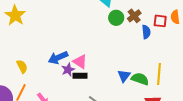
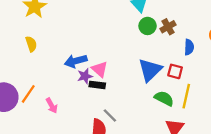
red square: (160, 21) -> (175, 71), moved
blue semicircle: (146, 32) -> (189, 47), moved
yellow semicircle: (22, 66) -> (31, 44), moved
blue triangle: (124, 76) -> (150, 70), moved, size x1.6

